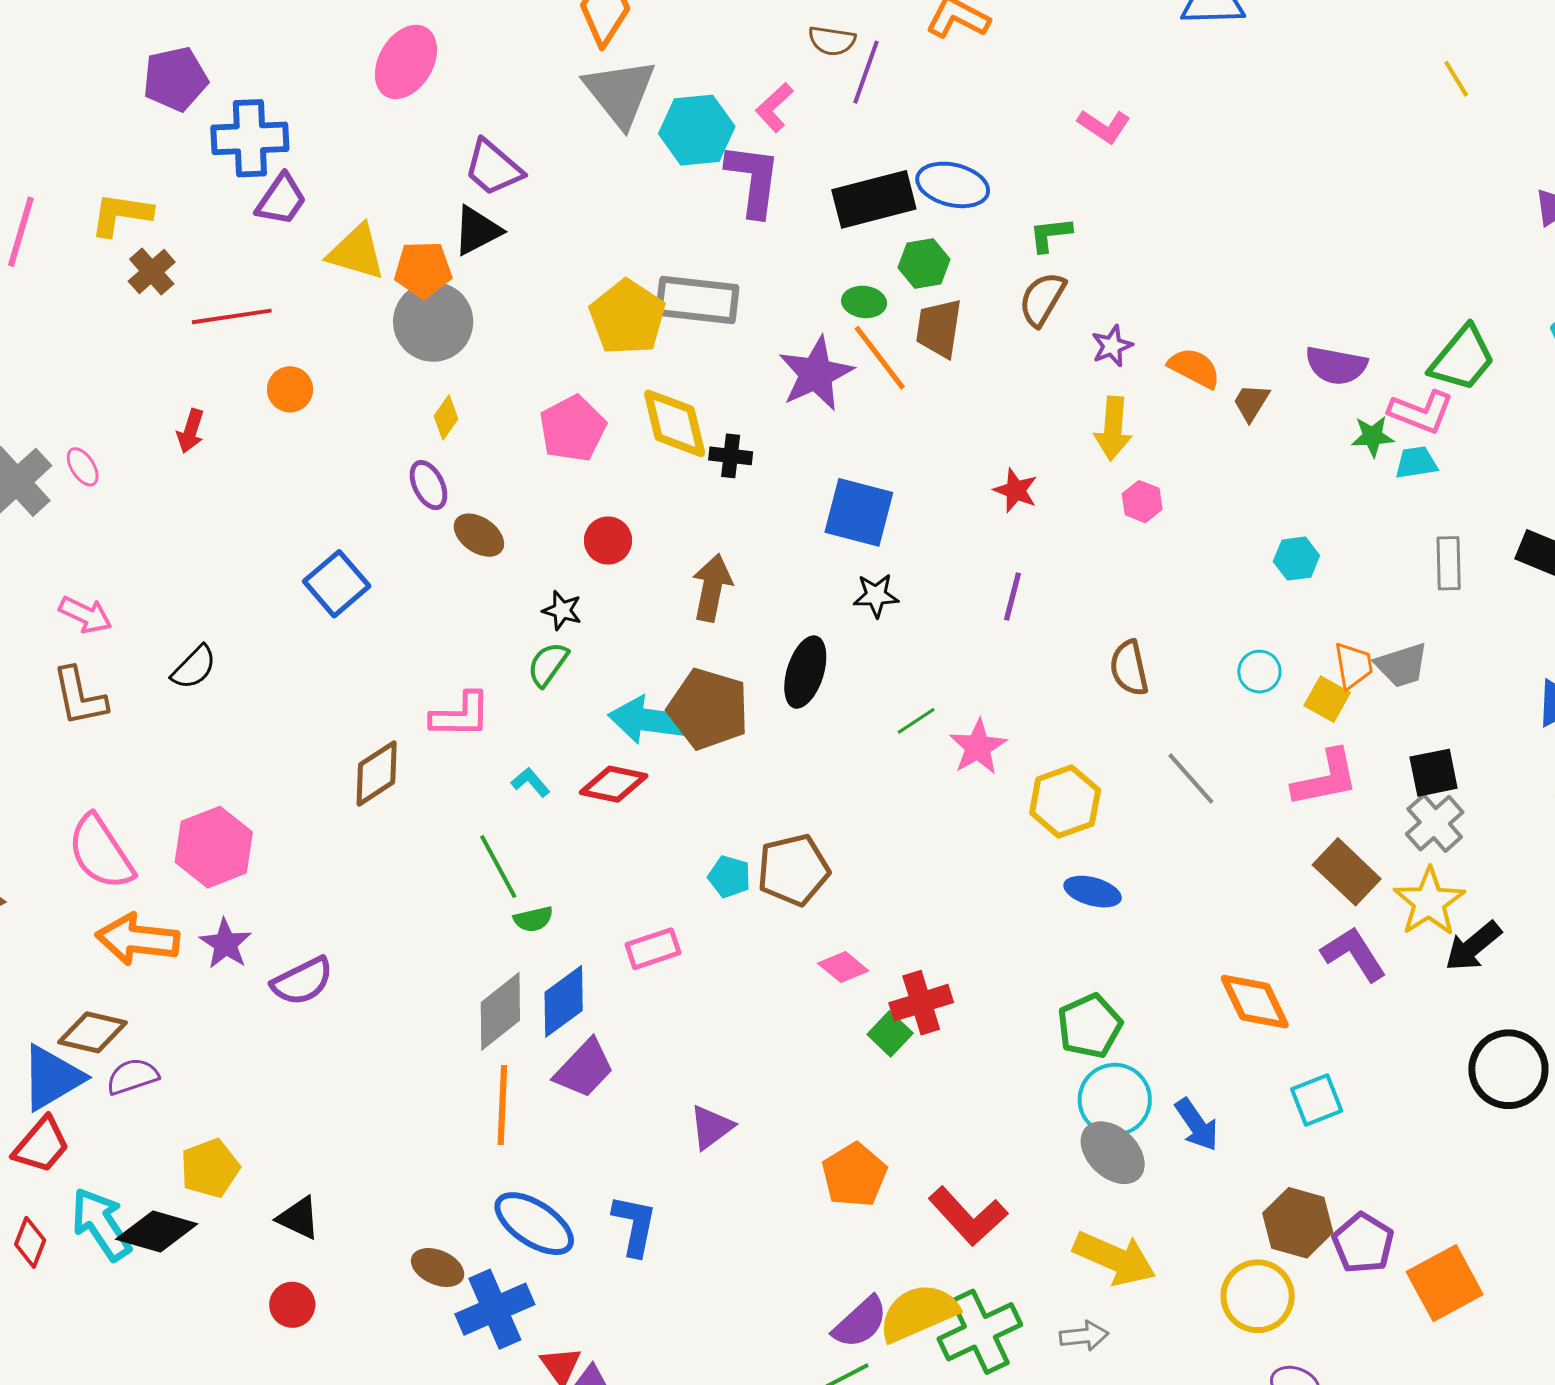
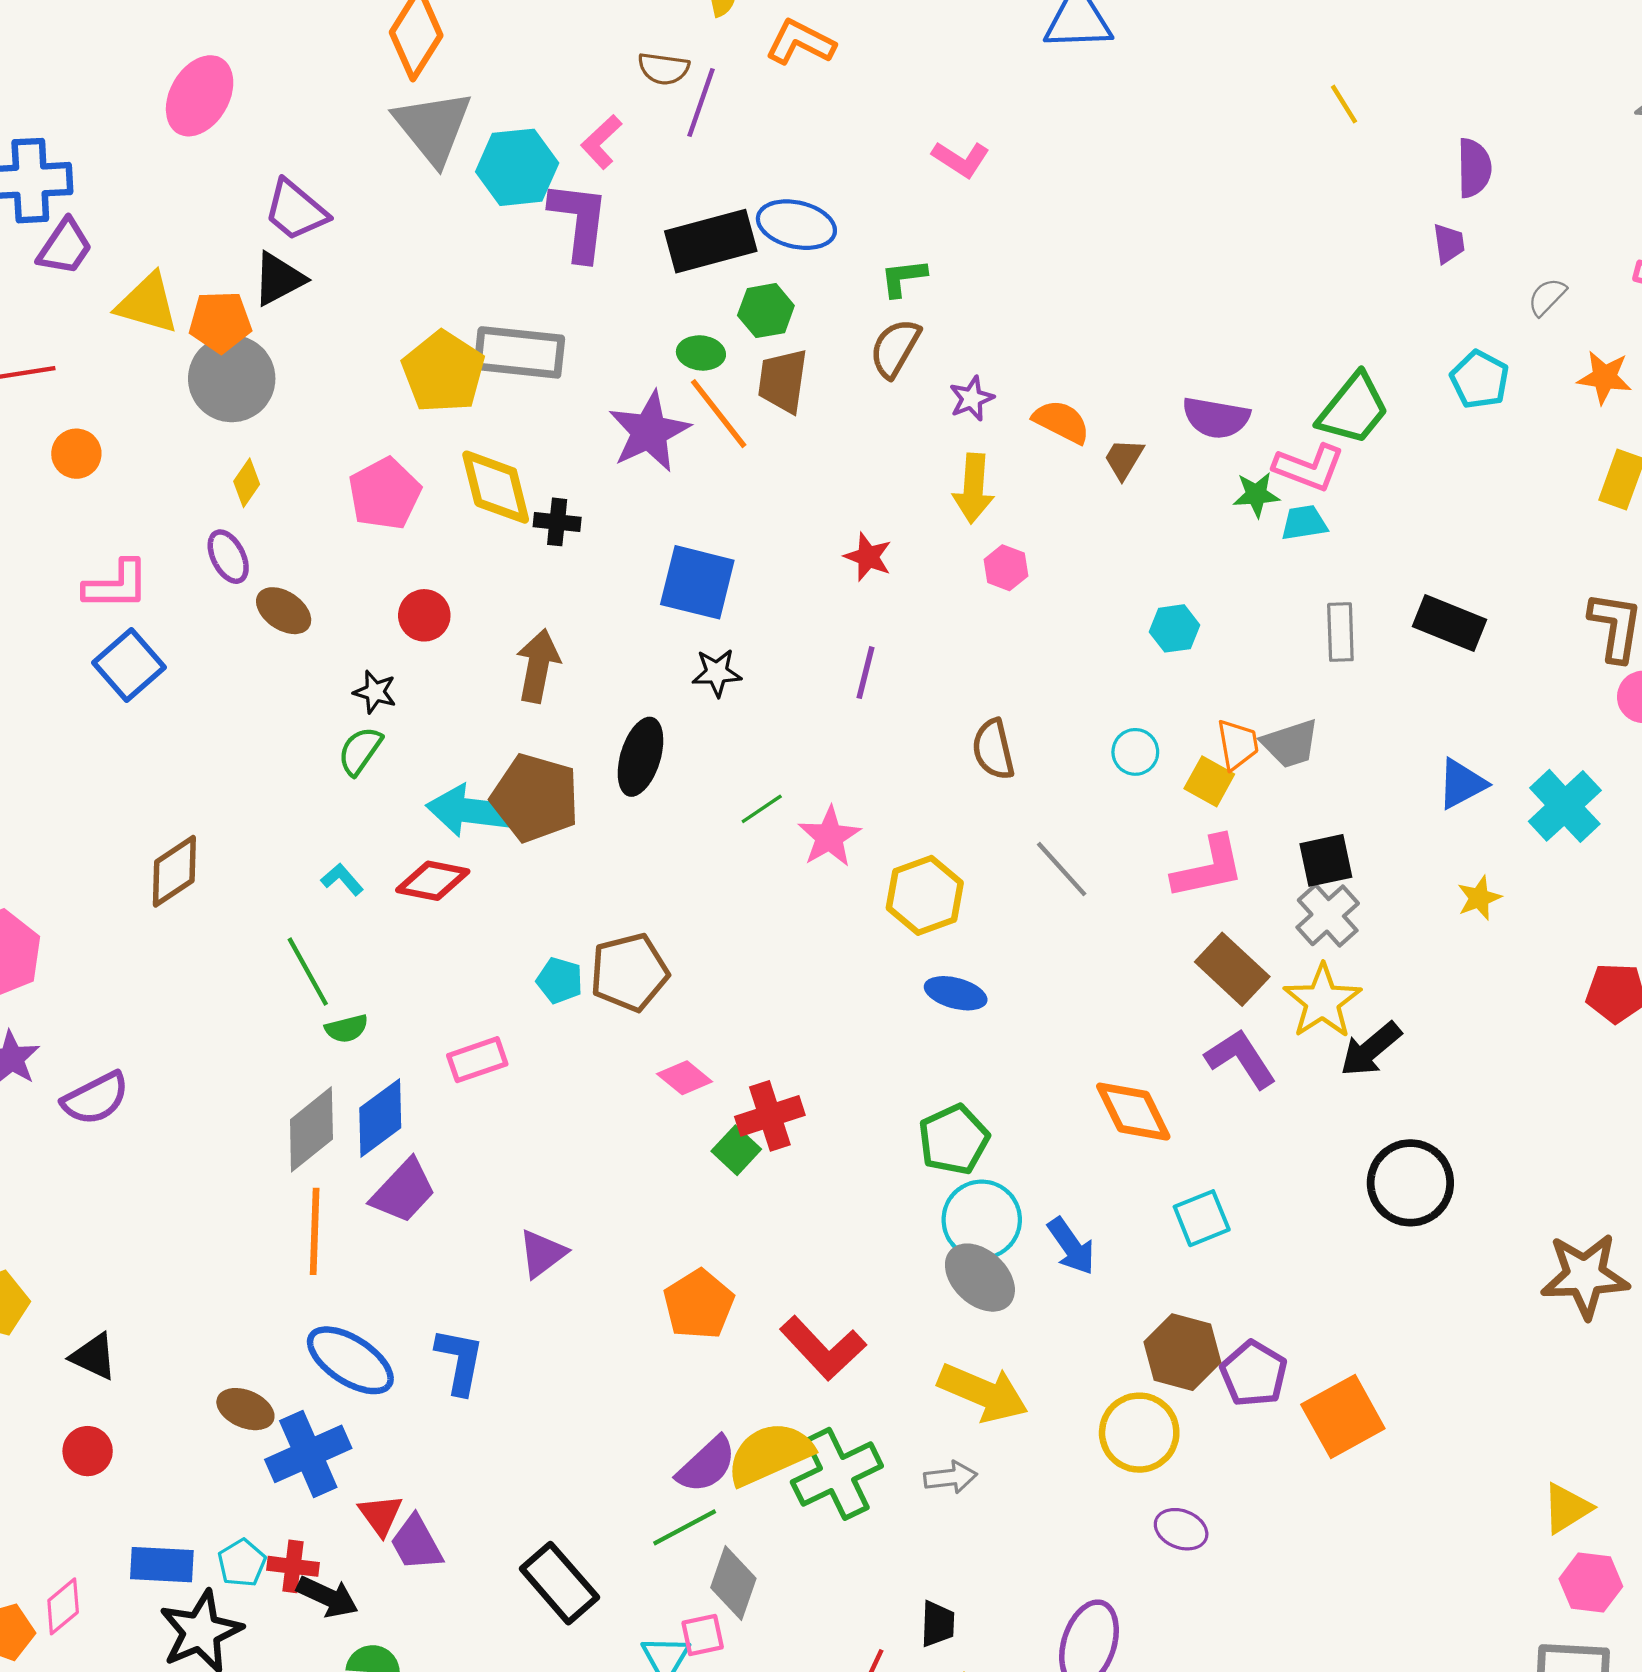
pink L-shape: (461, 715) -> (116, 585), moved

